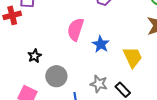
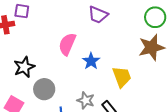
black star: (35, 56) -> (24, 67), size x1.5

